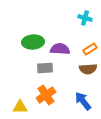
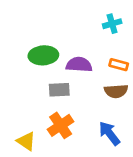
cyan cross: (85, 18) -> (112, 24), turned -32
orange rectangle: (90, 49) -> (119, 65), turned 48
yellow triangle: (20, 107) -> (26, 141), turned 35

